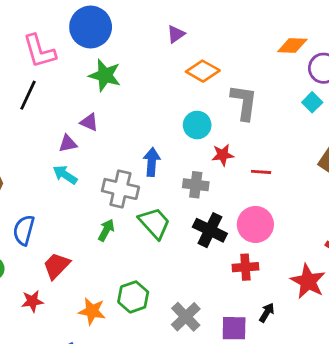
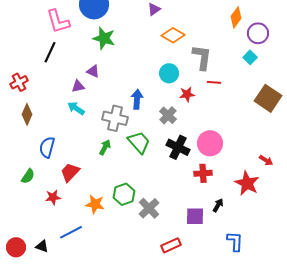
orange diamond: (292, 45) -> (236, 17), turned -55
red line: (261, 172) -> (214, 82), moved
gray cross: (196, 185) -> (168, 115), turned 36
gray cross: (186, 317) -> (149, 208), moved

